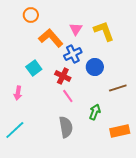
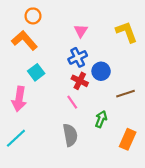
yellow L-shape: (104, 31) -> (127, 32), moved
orange L-shape: (51, 38) -> (24, 40), moved
red cross: (63, 76) -> (80, 81), moved
pink arrow: (18, 93) -> (19, 99), size x1.6
orange rectangle: (120, 131) -> (128, 139), turned -54

